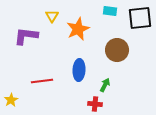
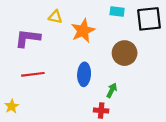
yellow triangle: (52, 16) -> (55, 17), turned -48
red line: (42, 81) -> (33, 74), moved

